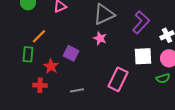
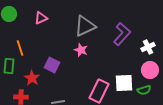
orange line: (39, 36) -> (20, 48), turned -63
white square: (143, 56) -> (124, 83), moved

